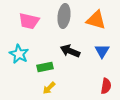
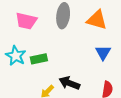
black arrow: (70, 51) -> (69, 83), moved
green rectangle: (45, 67) -> (39, 59), moved

